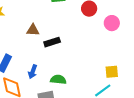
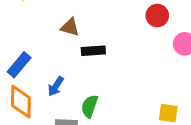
green semicircle: (58, 80) -> (90, 106), turned -91

